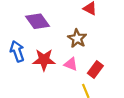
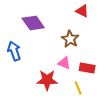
red star: (44, 60) -> (47, 80), moved
red rectangle: (95, 70) -> (87, 68), turned 63

